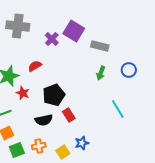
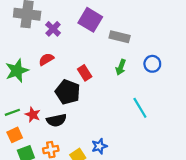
purple cross: (52, 39) -> (53, 29), moved
red star: (23, 93) -> (33, 115), moved
black pentagon: (54, 95) -> (68, 92), turned -30
red rectangle: (69, 115) -> (85, 73), moved

